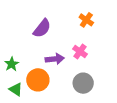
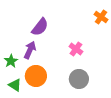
orange cross: (86, 20) -> (101, 17), moved
purple arrow: (55, 59) -> (30, 50), moved, turned -60

